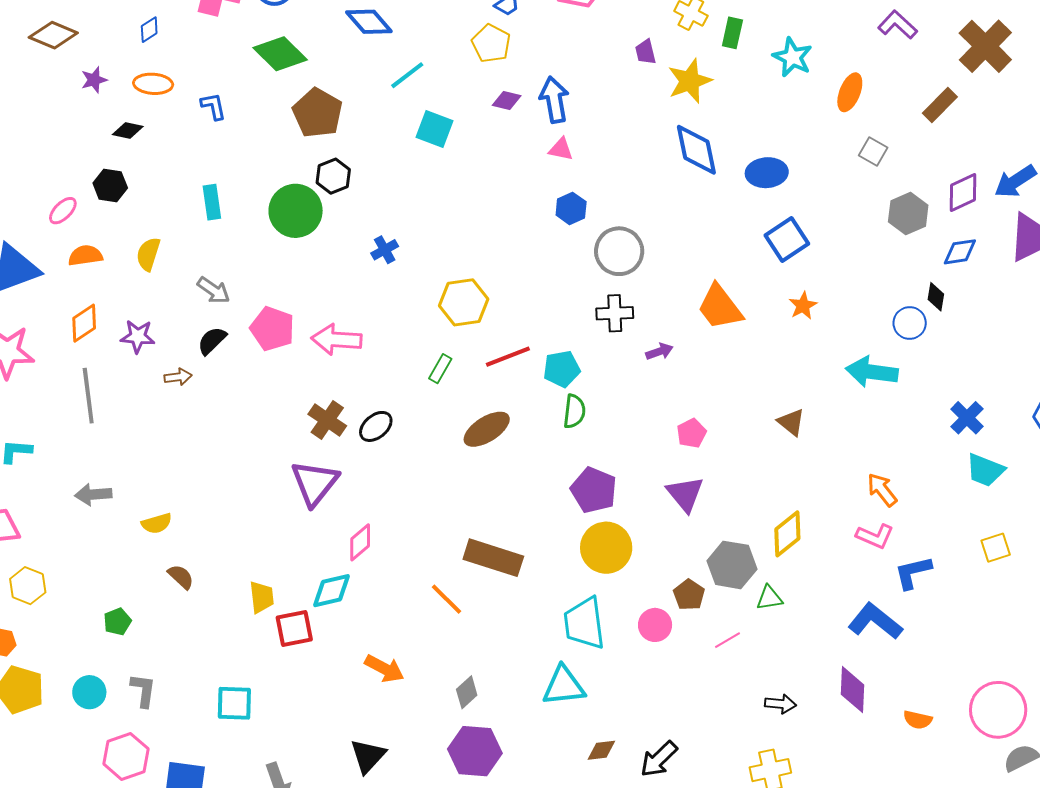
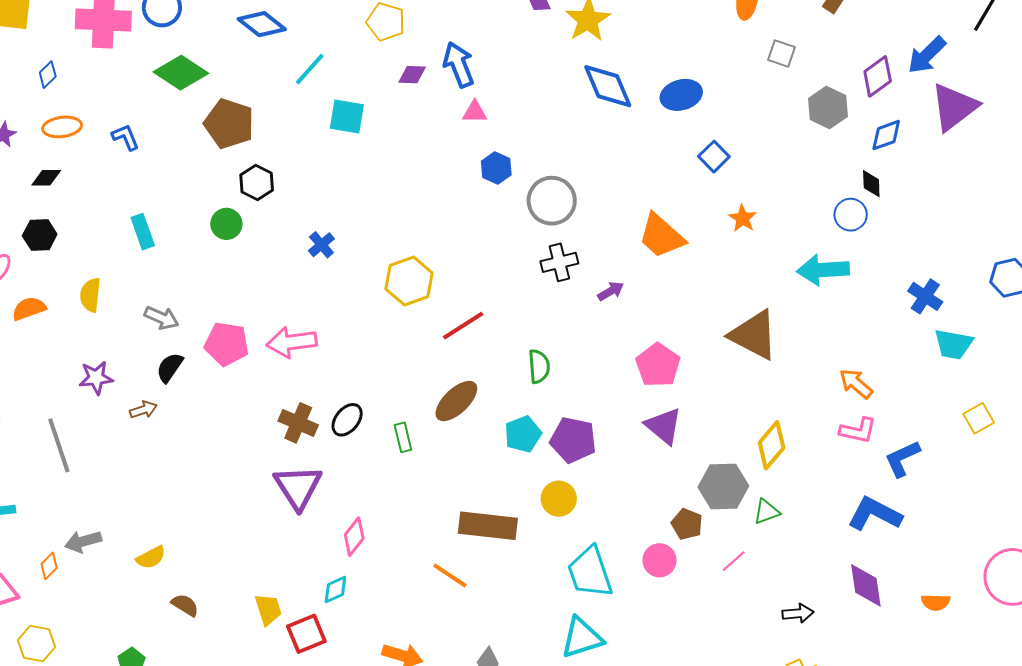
green circle: (296, 211) -> (226, 224), size x0.6
blue square: (787, 239) -> (714, 157), size x0.7
orange diamond: (84, 323) -> (49, 566), moved, size x0.7
green rectangle: (440, 369) -> (403, 437), moved, turned -32
cyan pentagon: (562, 369) -> (523, 434), moved
brown triangle: (791, 422) -> (754, 335), size x1.8
pink pentagon: (691, 433) -> (658, 365), size x1.5
yellow circle: (606, 548) -> (559, 499), moved, size x0.7
cyan diamond: (331, 591) -> (335, 589), size x0.7

